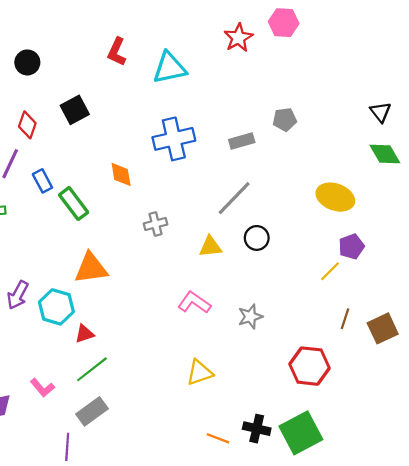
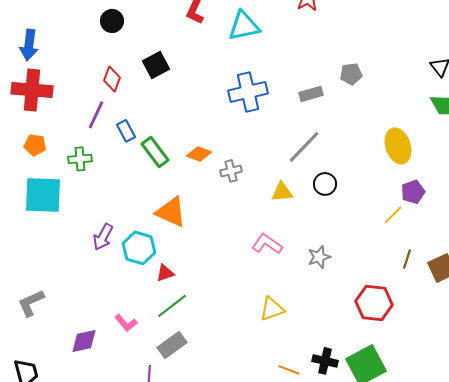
orange diamond: (121, 174) -> (199, 154), moved, turned -60
yellow ellipse: (335, 197) -> (398, 146), turned 52
orange triangle: (91, 268) -> (171, 212), turned 32

